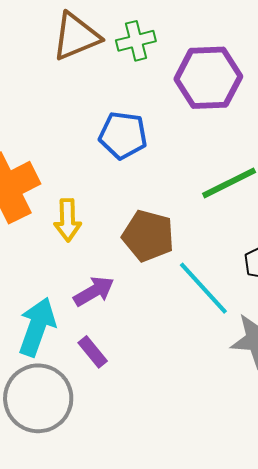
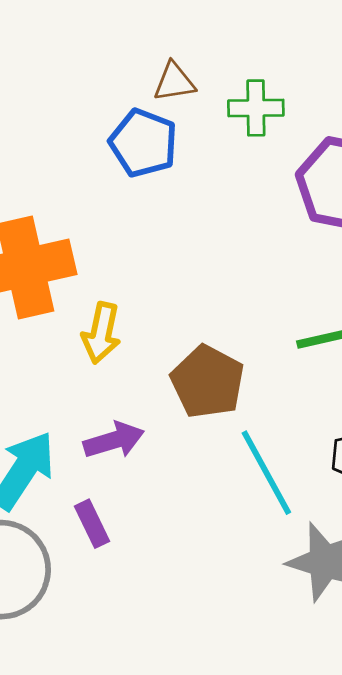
brown triangle: (76, 36) -> (174, 82), size x0.6
blue pentagon: (123, 135) -> (143, 143), moved

